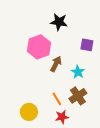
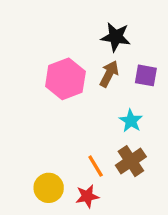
black star: (59, 22) -> (116, 37), moved
brown arrow: (56, 64) -> (109, 74), moved
red star: (62, 117) -> (87, 196), moved

